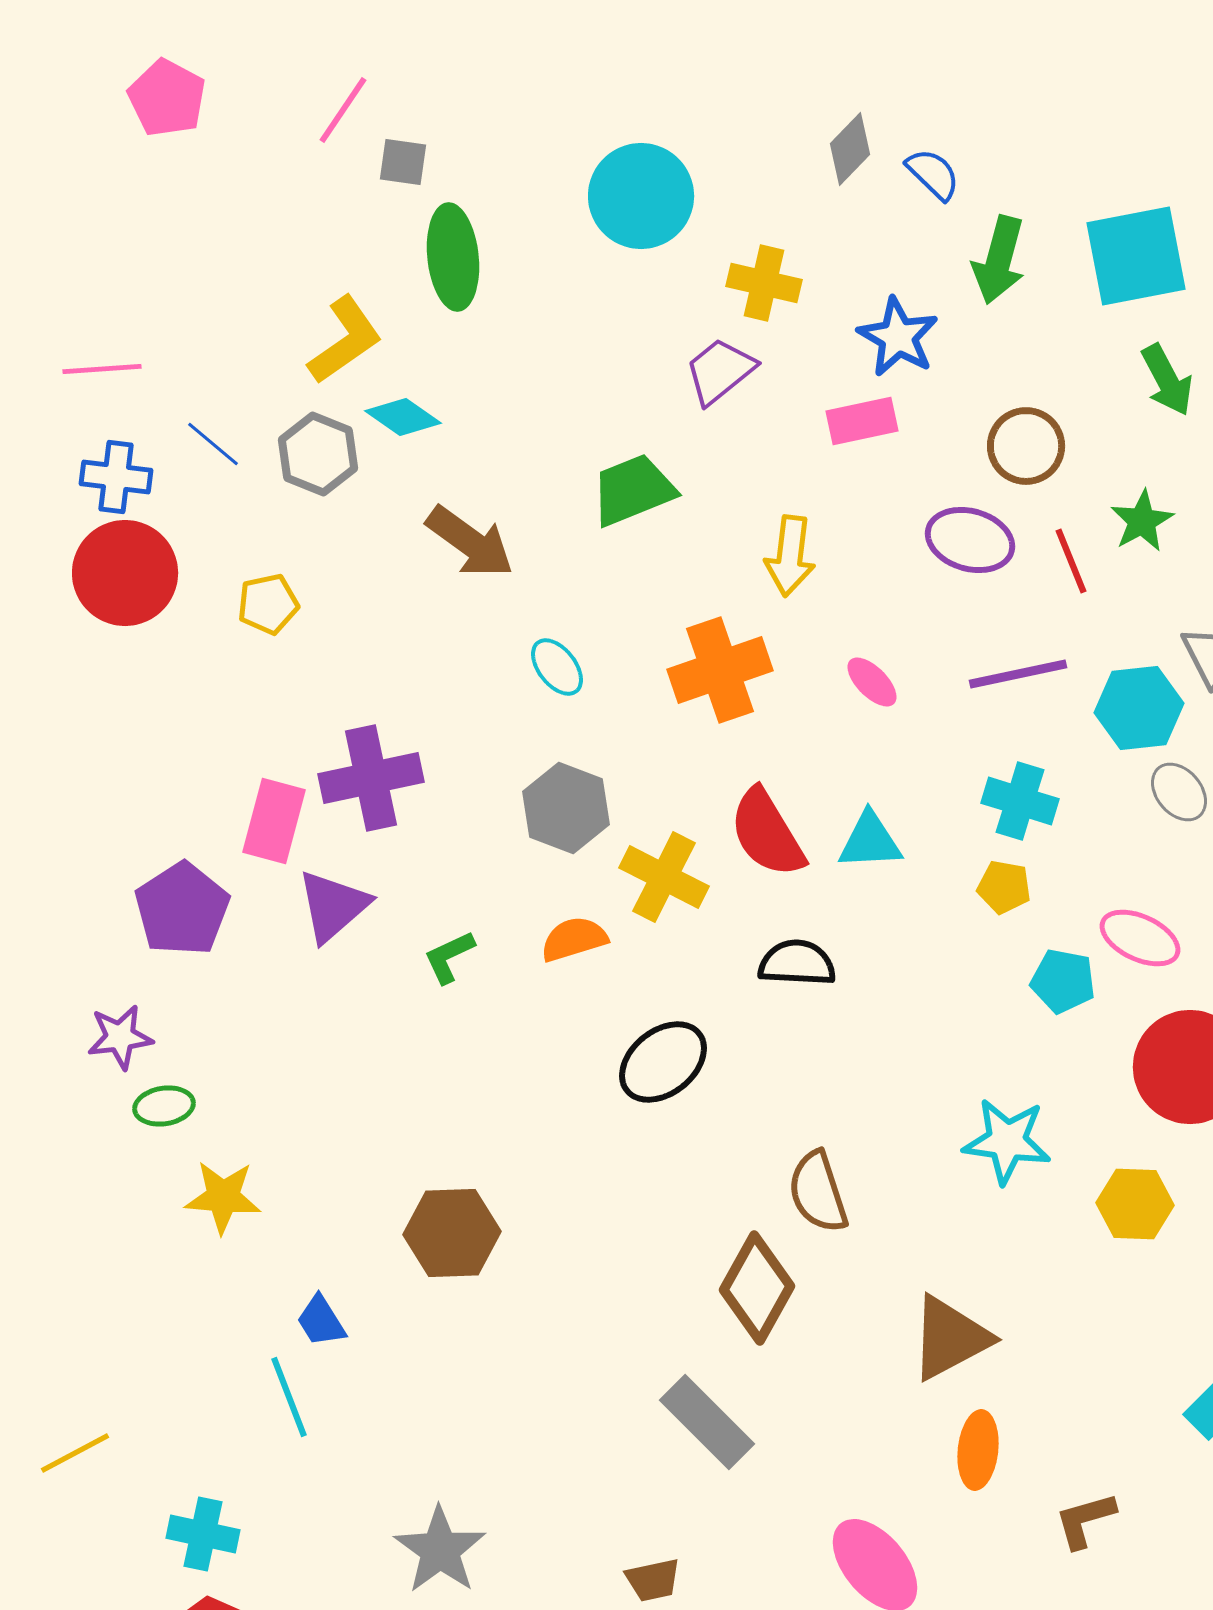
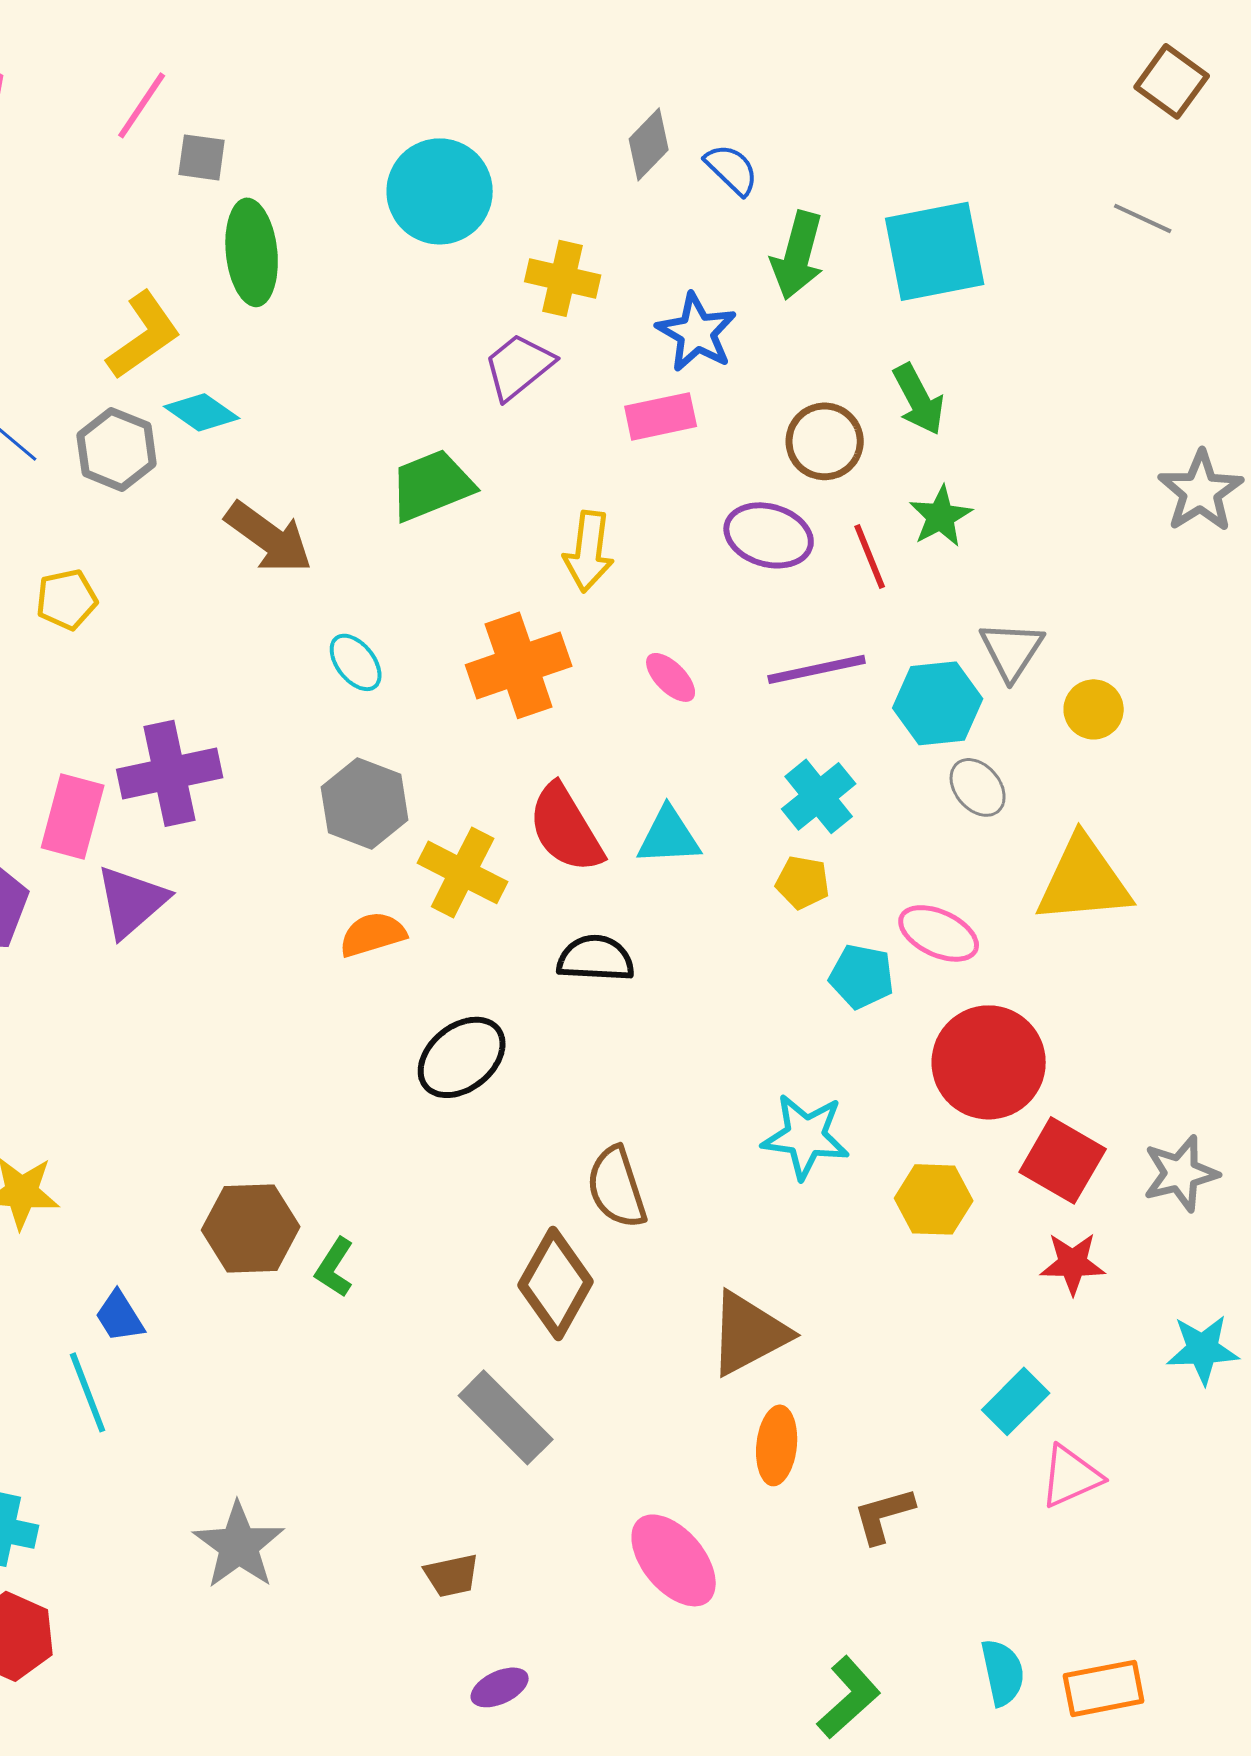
green arrow: (1167, 380) -> (919, 399), moved
cyan cross: (1020, 801) -> (819, 796), turned 34
green L-shape: (449, 957) -> (335, 1267), moved, turned -32

